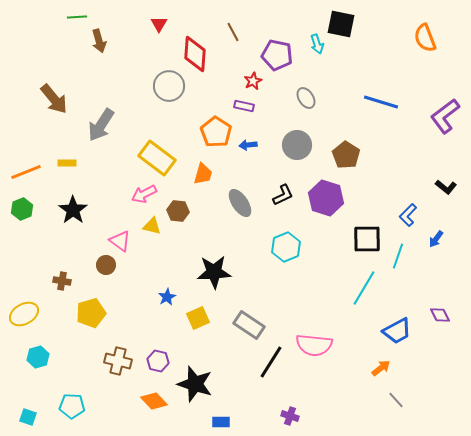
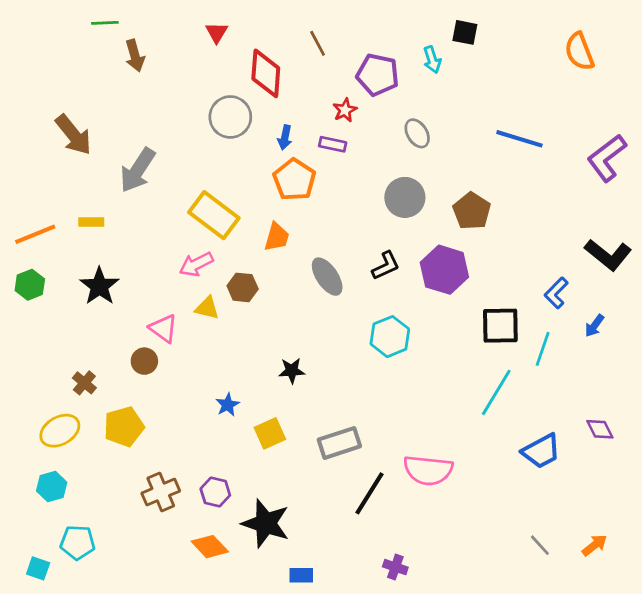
black square: (341, 24) -> (465, 32), size x0.7
blue arrow: (248, 145) -> (285, 137), moved, turned -72
black L-shape: (446, 187) -> (608, 255), size x1.6
black star: (214, 272) -> (292, 371), size x0.6
brown cross: (62, 281) -> (84, 383), turned 30
yellow ellipse: (24, 314) -> (60, 431), moved
gray rectangle: (249, 325) -> (339, 443), turned -52
brown cross: (118, 361) -> (161, 492), turned -36
orange arrow: (381, 368) -> (594, 545), moved
cyan pentagon: (72, 406) -> (78, 542), moved

